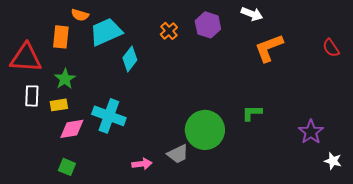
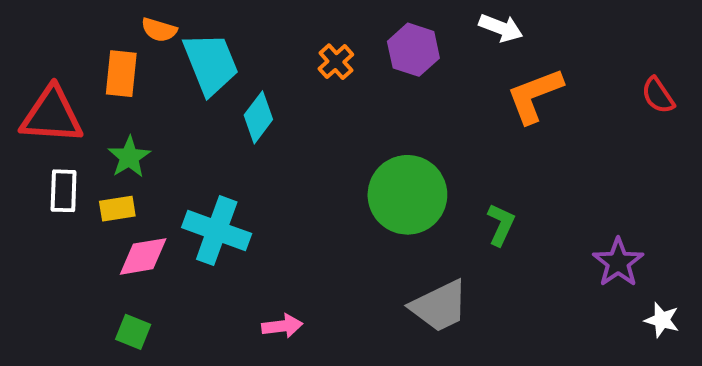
cyan trapezoid: (106, 32) -> (211, 64), turned 92
green L-shape: (252, 113) -> (501, 225), turned 115
green circle: (205, 130) -> (407, 195), moved
gray trapezoid: (178, 154) -> (439, 306), moved, size x1.4

